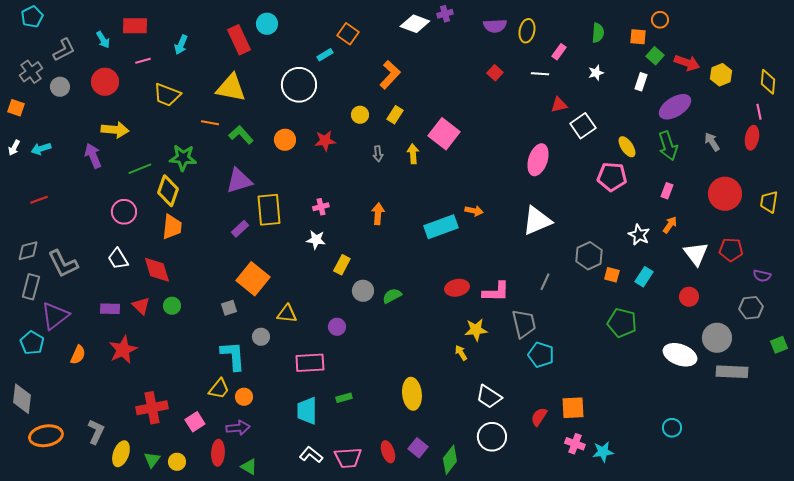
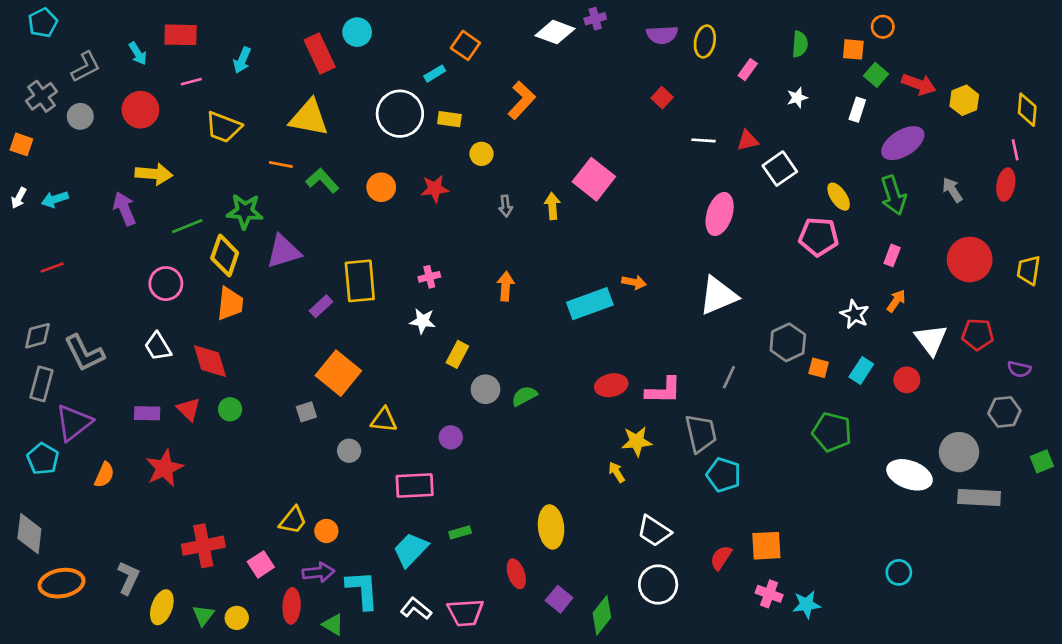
white line: (540, 74) -> (704, 140), moved
yellow rectangle: (395, 115) -> (449, 119), moved, turned 66
purple triangle: (239, 181) -> (284, 251), moved
red circle: (689, 297) -> (907, 380), moved
cyan L-shape: (233, 356) -> (362, 590), moved
cyan trapezoid: (307, 411) -> (411, 550), turned 44
red ellipse: (388, 452) -> (516, 574), moved

